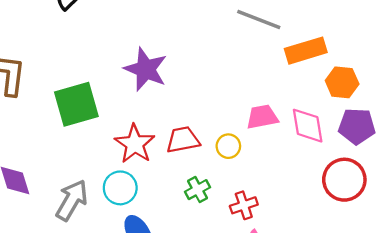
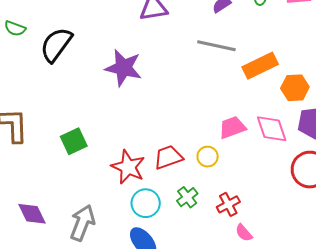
purple star: (146, 69) -> (123, 68), moved
green square: (76, 104) -> (74, 141), size x0.7
cyan circle: (120, 188) -> (146, 203), moved

